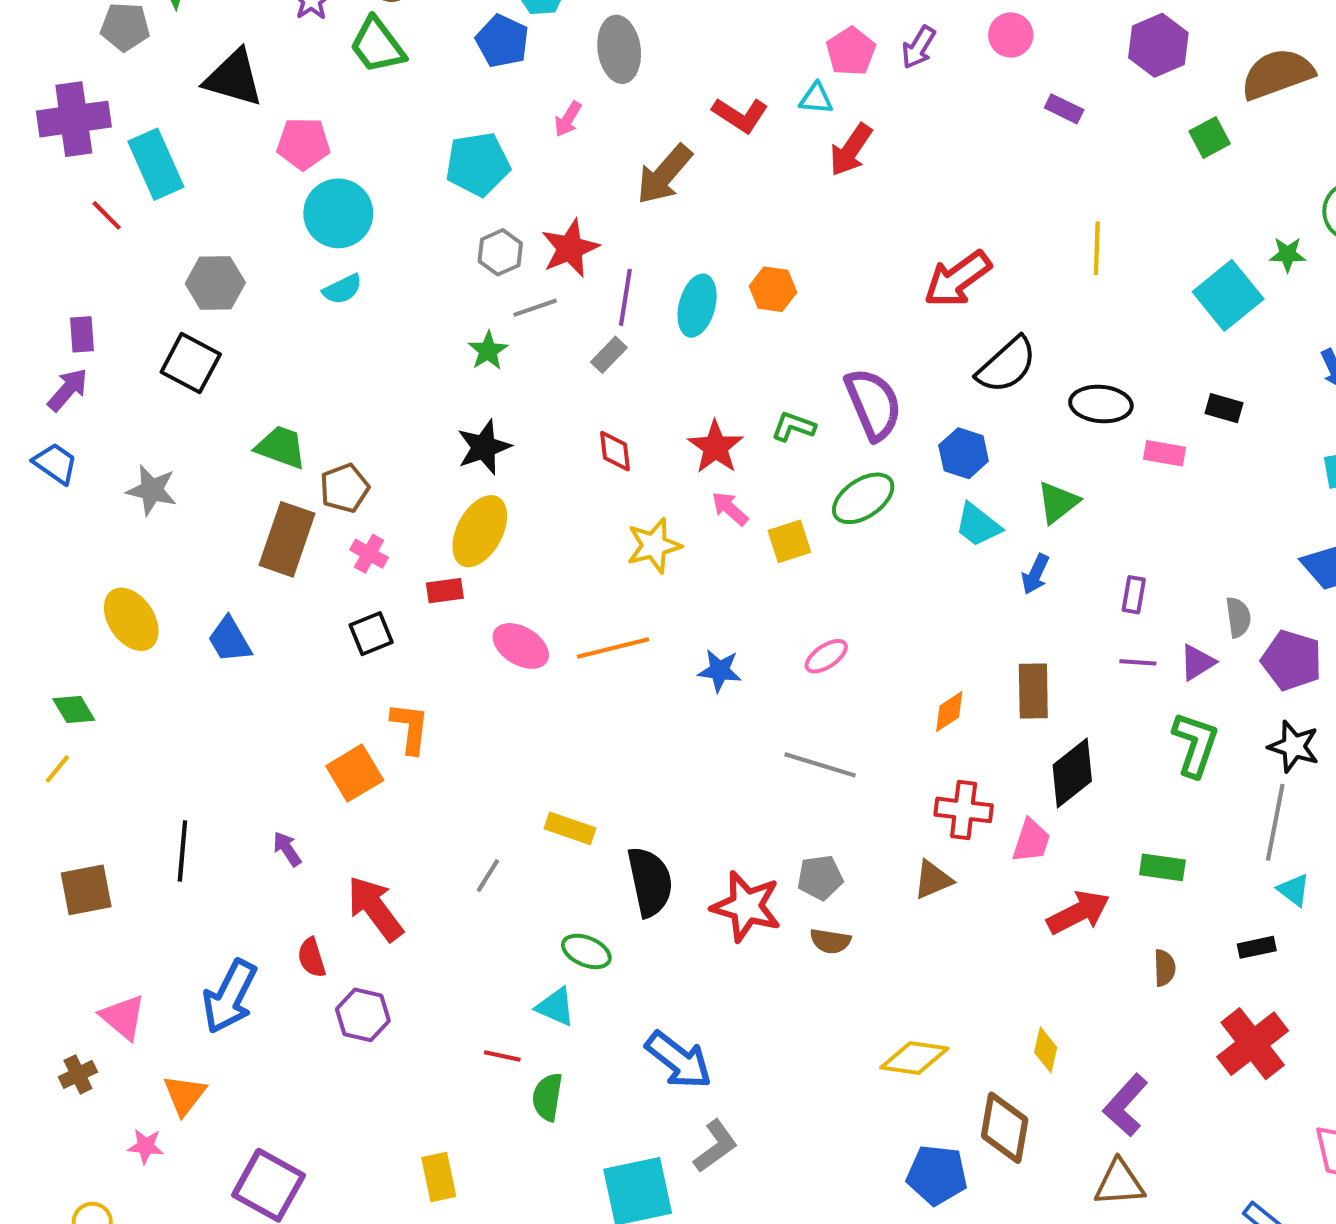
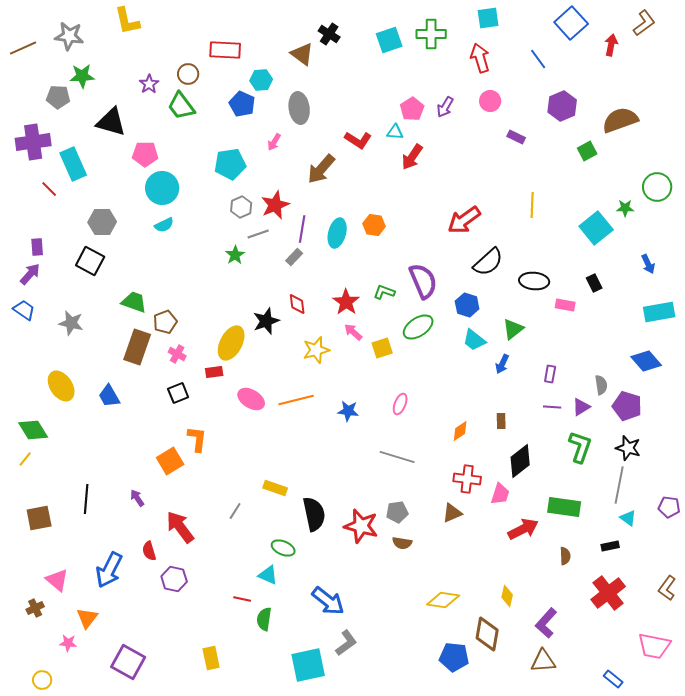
black rectangle: (1224, 408) -> (594, 283), turned 48
black star: (484, 447) -> (266, 321), moved
pink ellipse: (826, 656) -> (400, 404), turned -35
brown rectangle: (1033, 691) -> (501, 421), size x0.6
green diamond: (74, 710) -> (33, 430), size x1.4
green rectangle: (1162, 867) -> (564, 507), size x1.5

